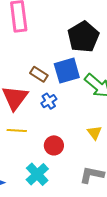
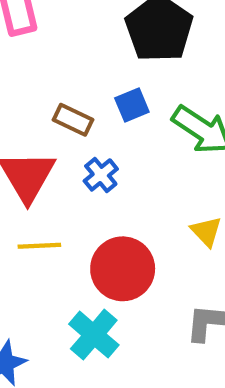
blue square: (67, 71) -> (132, 105), size x0.6
red circle: (54, 145) -> (123, 269), size x1.5

